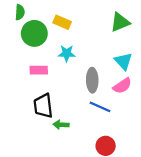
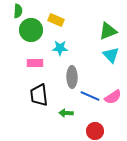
green triangle: (120, 22) -> (108, 31), moved
gray ellipse: (92, 80) -> (72, 77), moved
pink semicircle: (122, 86) -> (113, 97), moved
green arrow: (61, 125) -> (66, 113), moved

